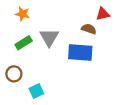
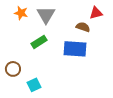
gray triangle: (49, 37) -> (46, 15), moved
green rectangle: (24, 43) -> (39, 42), moved

